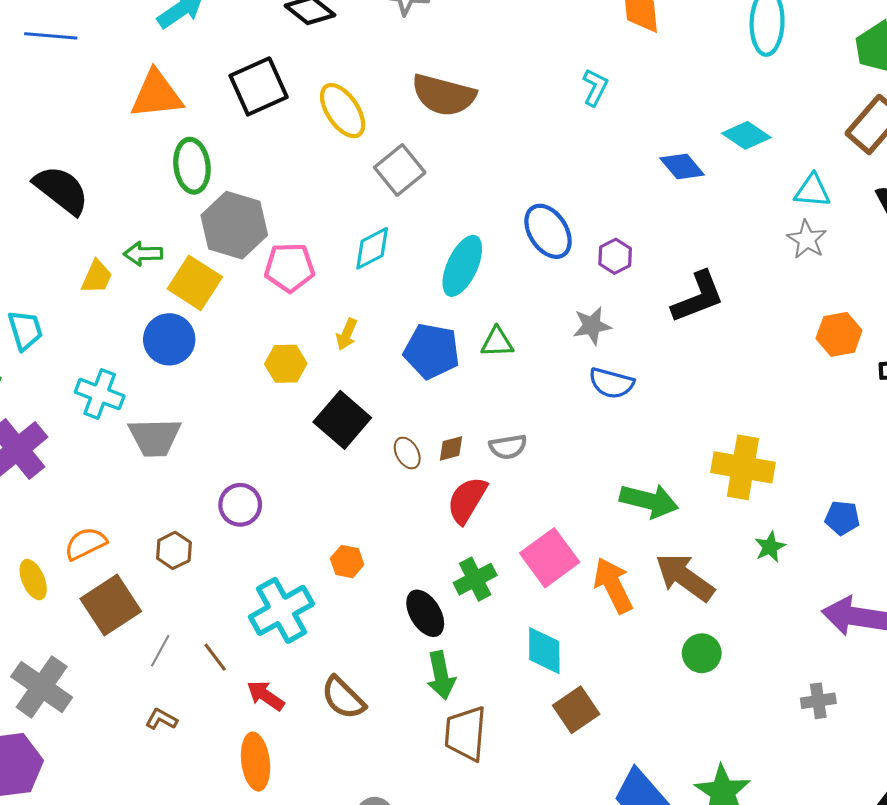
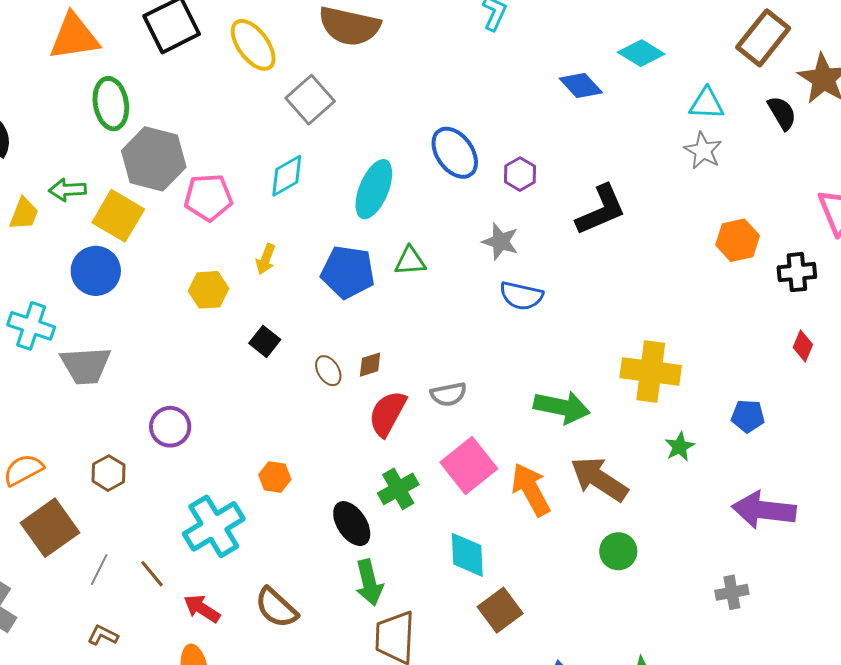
gray star: (592, 326) -> (500, 242), turned 30
black square: (342, 420) -> (265, 341), size x0.6
gray semicircle: (508, 447) -> (449, 394), moved

